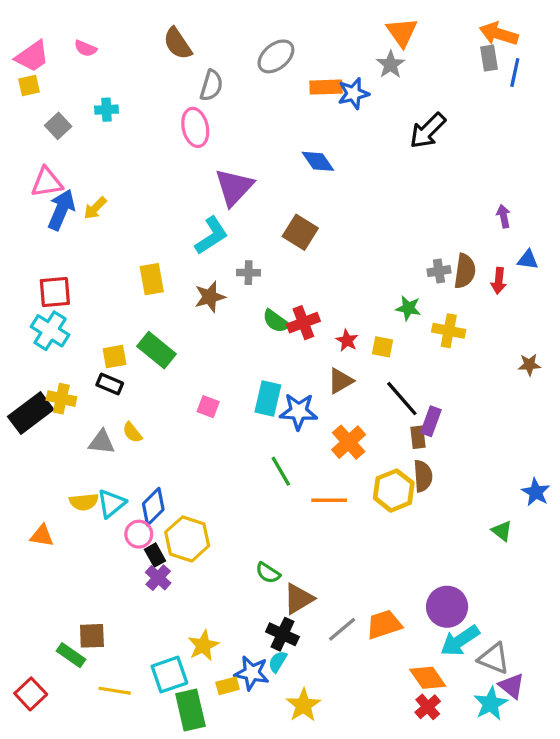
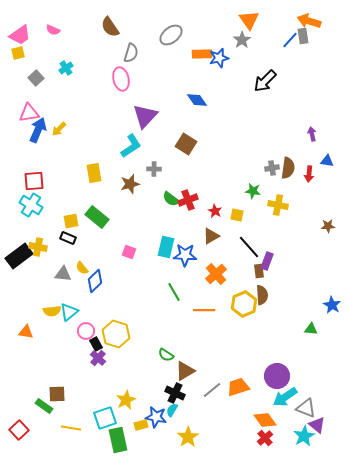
blue line: (515, 73) -> (290, 40), moved, turned 30
cyan cross: (107, 110) -> (66, 68), turned -32
blue diamond: (153, 507) -> (95, 281), moved
green triangle: (502, 531) -> (311, 329), turned -32

